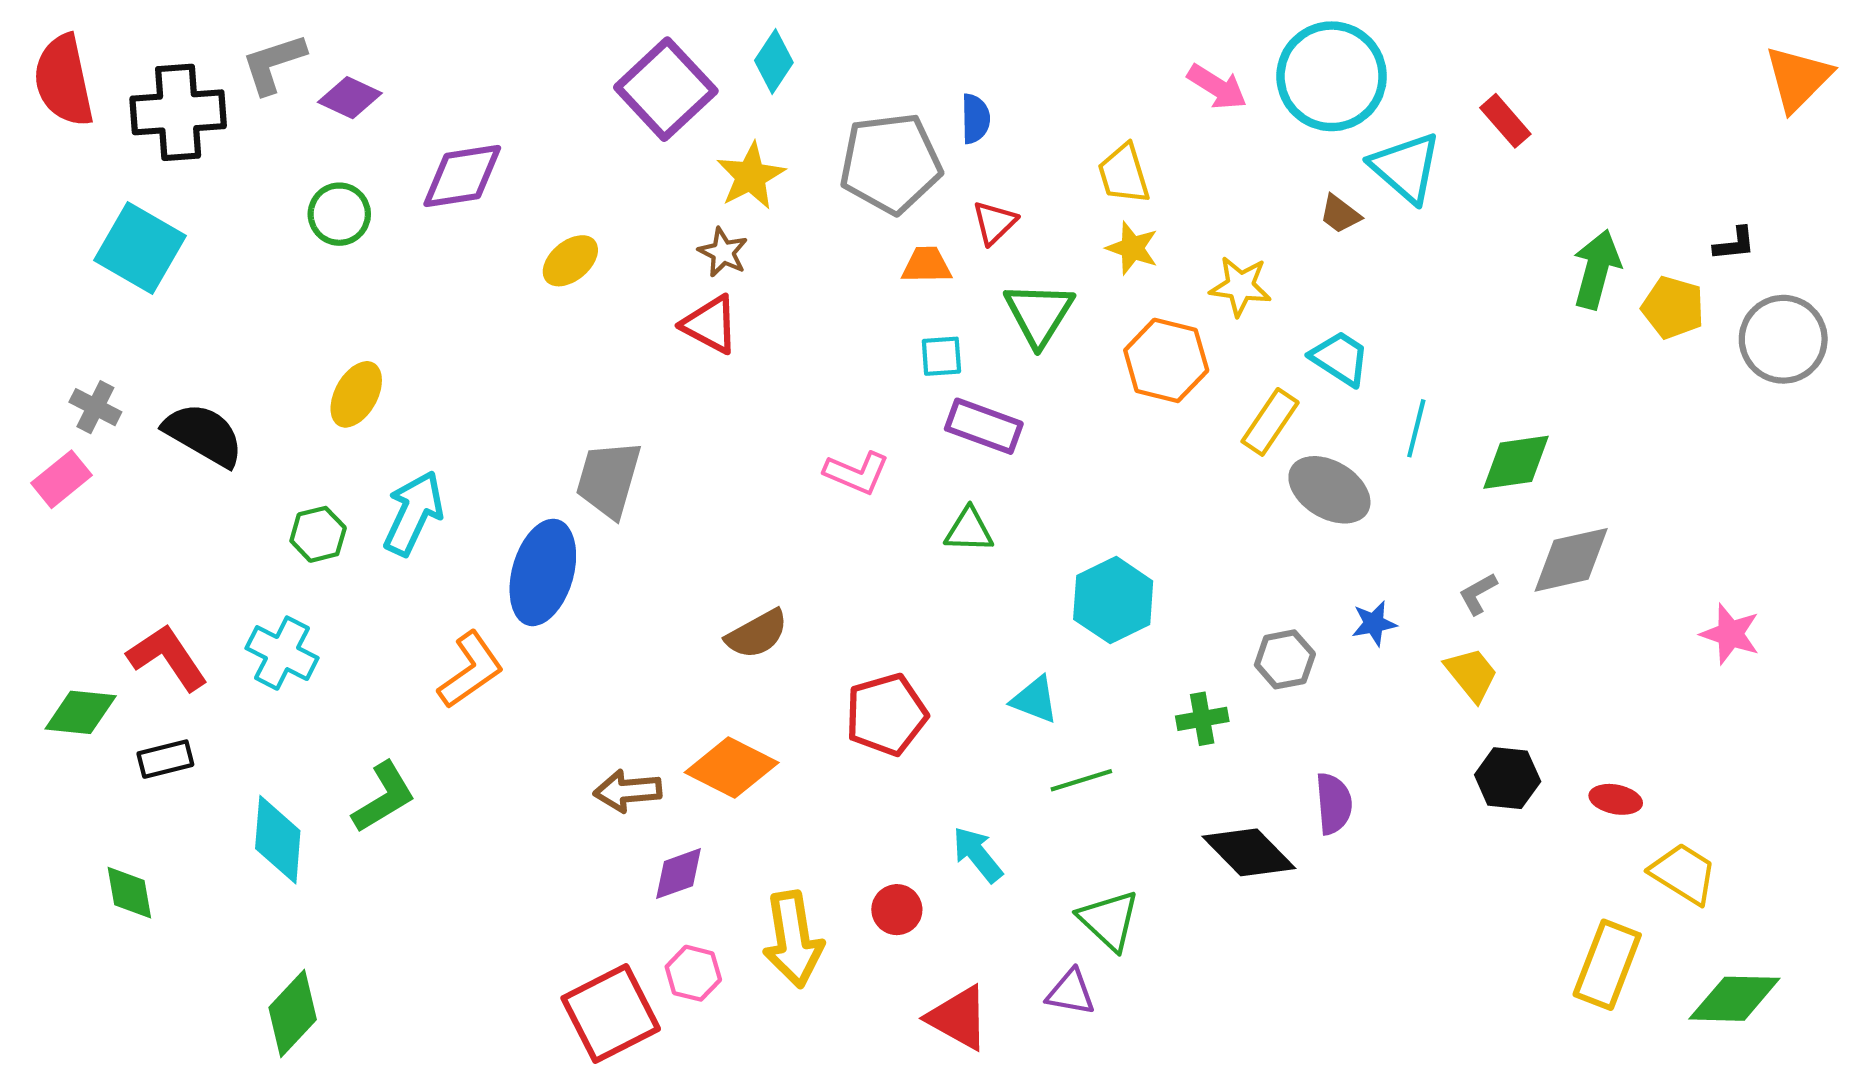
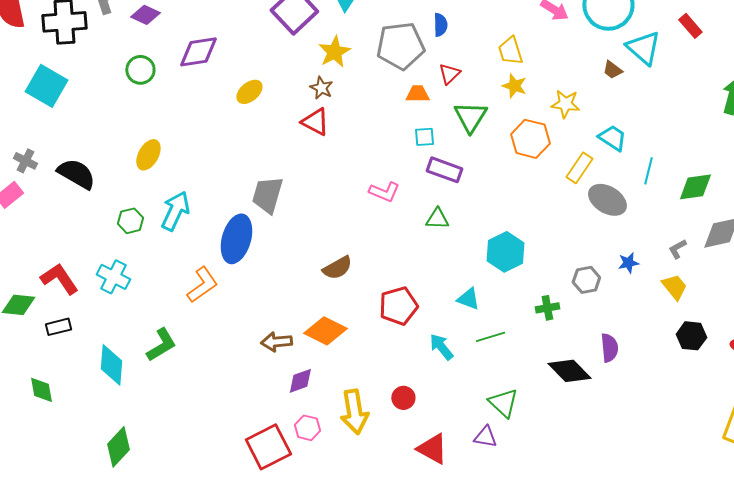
cyan arrow: (977, 854) -> (441, 347), moved

